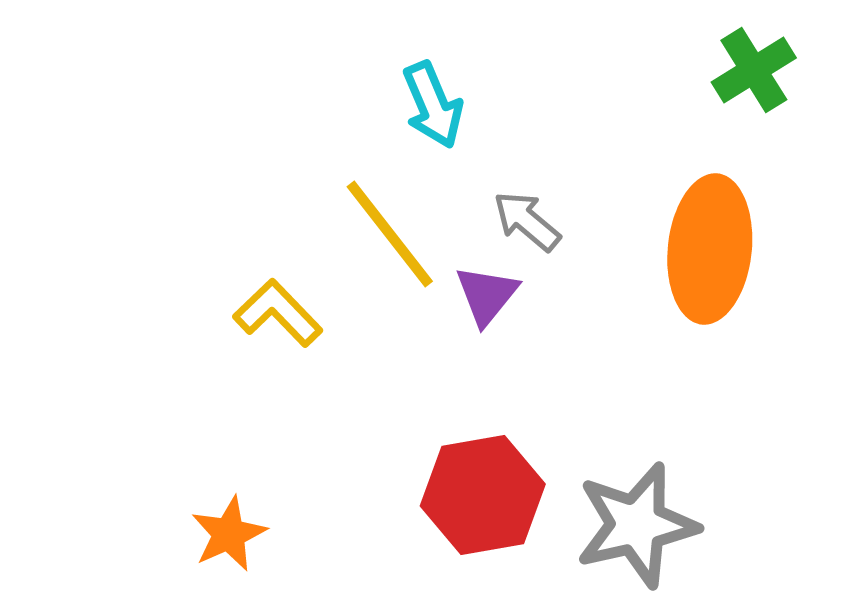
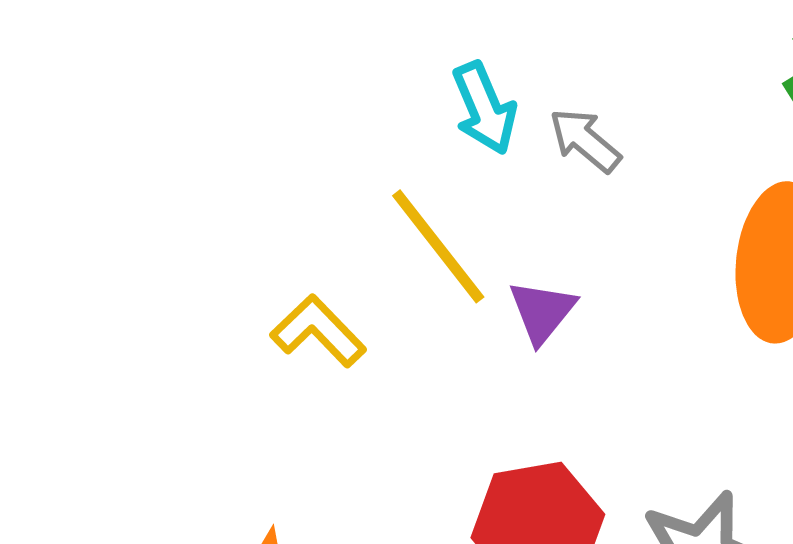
gray arrow: (527, 221) -> (585, 140), moved

